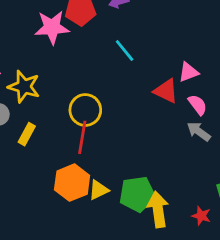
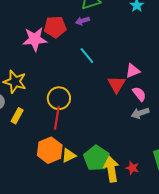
red triangle: (166, 91) -> (117, 84), turned 36
gray arrow: (199, 131) -> (140, 113), turned -54
green pentagon: (137, 194) -> (96, 158), turned -30
red star: (201, 216) -> (132, 168), moved

